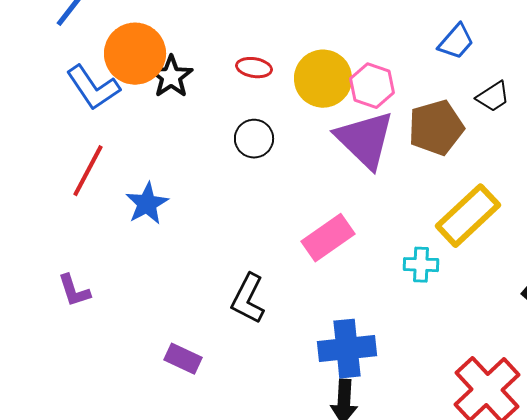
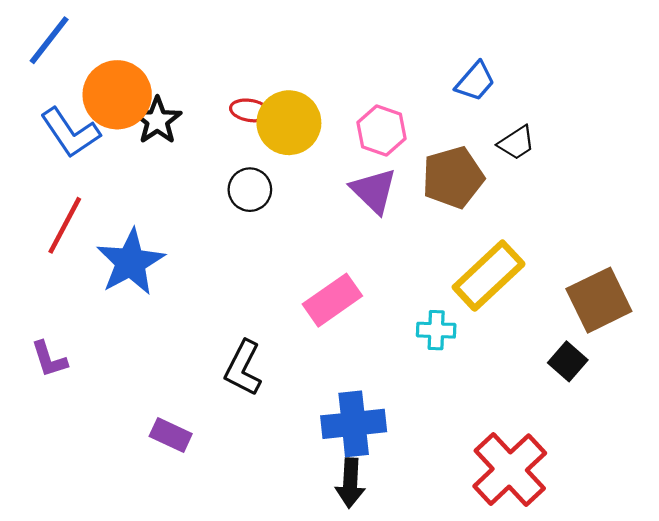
yellow circle: (323, 79) -> (289, 123), moved
purple triangle: (365, 140) -> (374, 191), size x0.7
blue star: (147, 204) -> (131, 262), size x1.4

